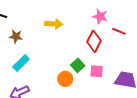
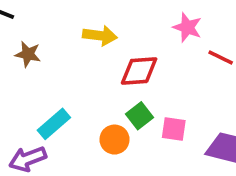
red diamond: (94, 41) -> (139, 71), moved, turned 55
cyan rectangle: (21, 63) -> (54, 124), moved

